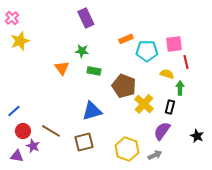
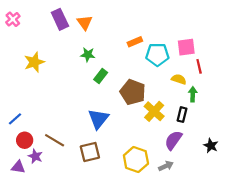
purple rectangle: (86, 18) -> (60, 19), moved
yellow star: (20, 41) -> (34, 62), moved
orange triangle: (62, 68) -> (85, 22), moved
green rectangle: (94, 71) -> (101, 76), turned -64
blue triangle: (92, 111) -> (98, 119), turned -35

